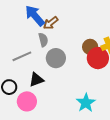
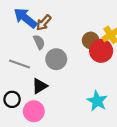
gray line: (22, 56) -> (20, 64), turned 54

